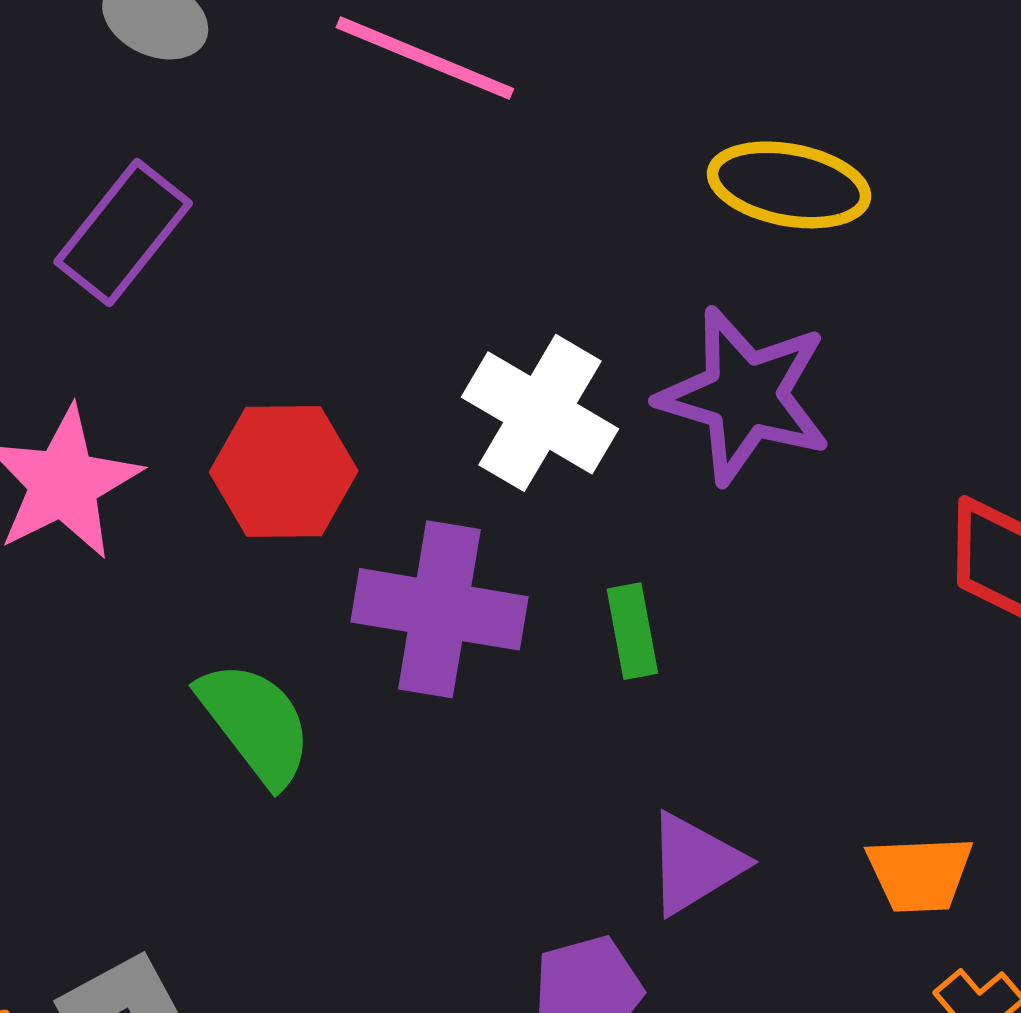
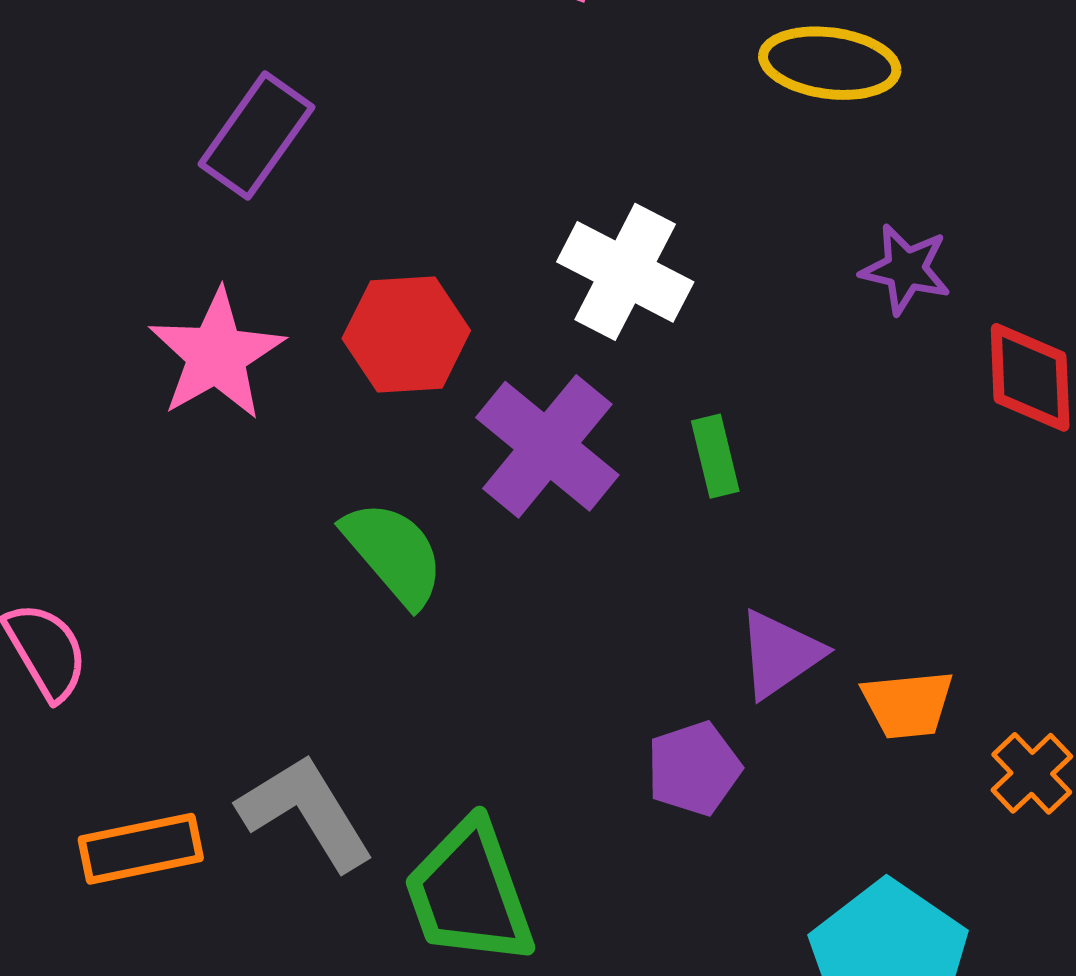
purple star: (745, 396) -> (906, 269), moved, size x0.6
purple cross: (439, 609) -> (547, 446), turned 33
orange trapezoid: (920, 874) -> (908, 704), moved

